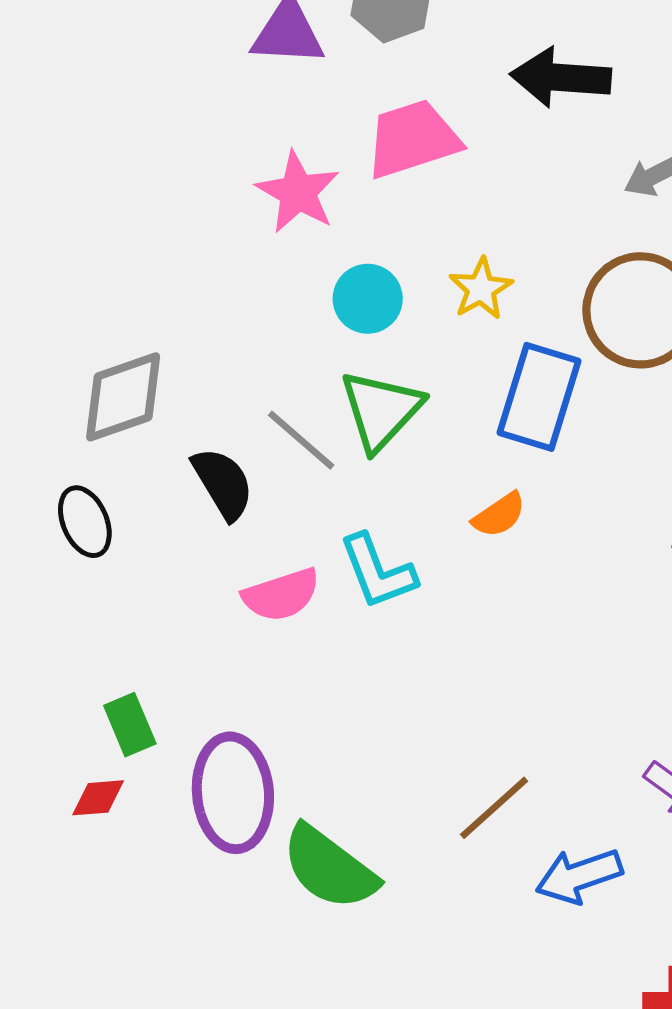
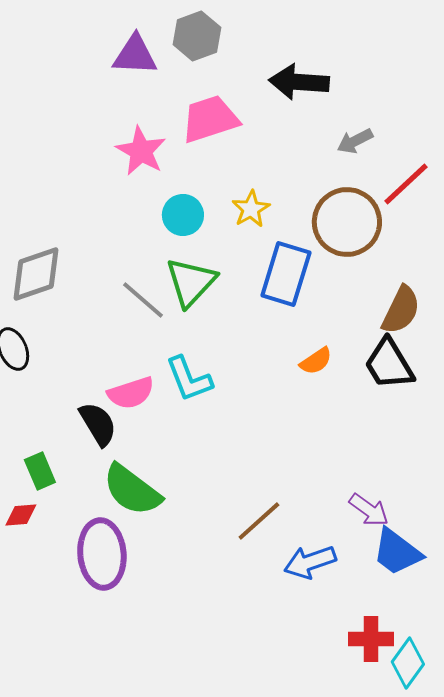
black semicircle: (223, 483) -> (98, 424), moved
orange semicircle: (499, 515) -> (316, 361), moved
purple ellipse: (233, 793) -> (102, 554), moved
green semicircle: (329, 868) -> (132, 490), moved

